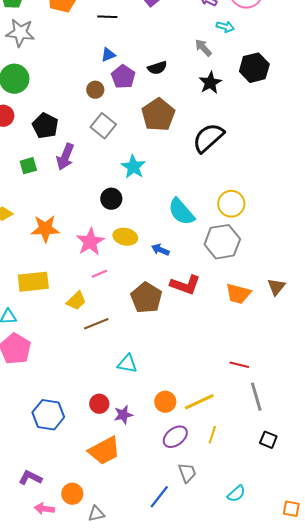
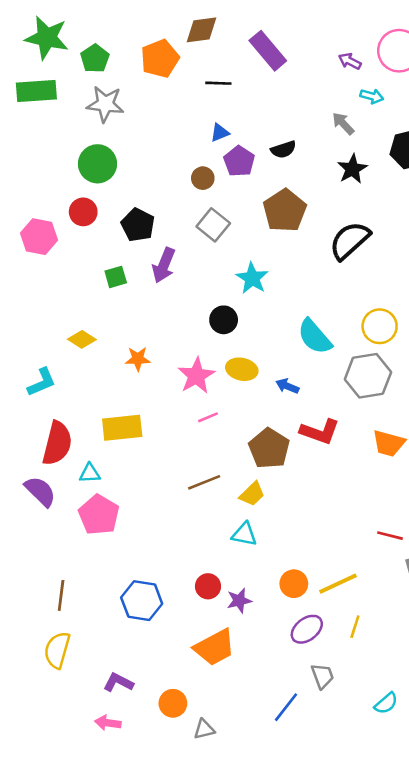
orange star: (45, 229) -> (138, 359), size x0.7
yellow trapezoid: (76, 301) -> (252, 494), moved
pink arrow: (44, 509) -> (108, 723), moved

